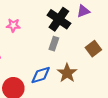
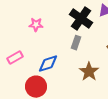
blue diamond: (41, 75) -> (48, 64), moved

